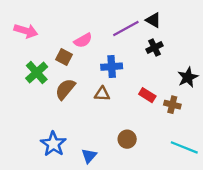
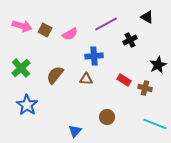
black triangle: (153, 20) -> (147, 17), moved
brown square: (64, 57) -> (45, 30), moved
green cross: (37, 73) -> (21, 68), moved
blue star: (53, 144) -> (27, 105), moved

